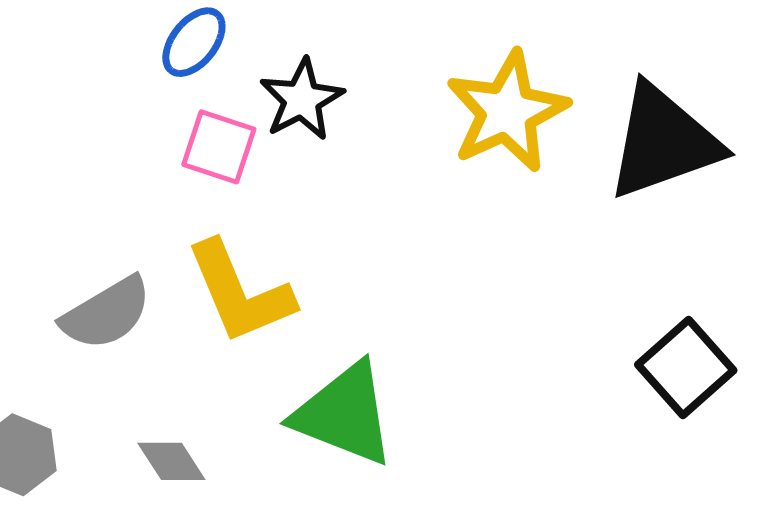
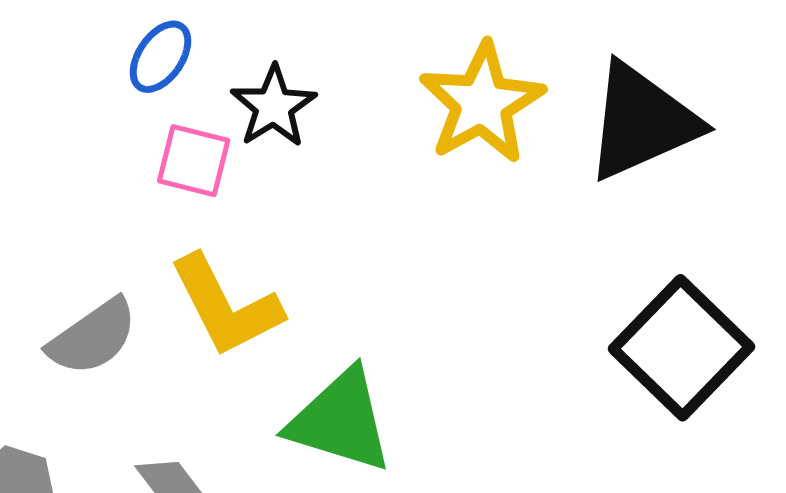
black square: (686, 367) -> (681, 348), size x1.4

